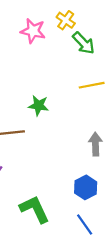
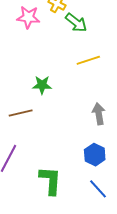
green L-shape: (35, 209) -> (50, 181), turned 36

